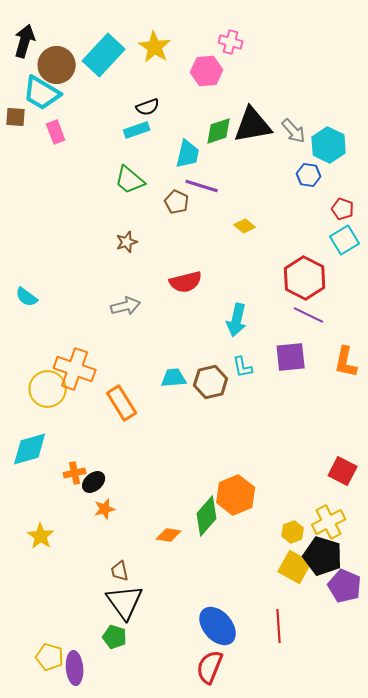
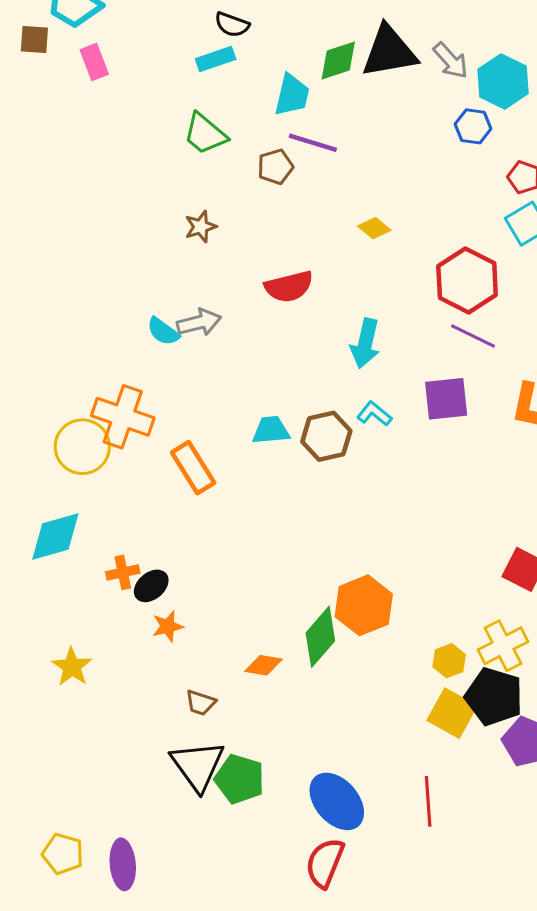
black semicircle: (148, 107) -> (232, 25), turned 40
brown pentagon: (177, 202) -> (275, 167), turned 30
yellow diamond: (245, 226) -> (374, 228), moved
cyan semicircle: (27, 297) -> (163, 331), moved
cyan L-shape: (243, 367) -> (374, 414), turned 140
brown trapezoid: (120, 571) -> (201, 703), moved, turned -60
green pentagon: (115, 637) -> (240, 779), moved, size x1.4
yellow pentagon: (50, 657) -> (63, 854), moved

